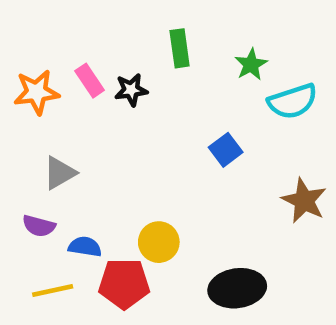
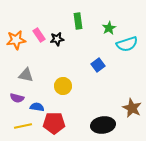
gray triangle: (60, 173) -> (26, 75), turned 42
brown star: (304, 201) -> (132, 108), moved
yellow circle: (159, 242) -> (63, 86), moved

